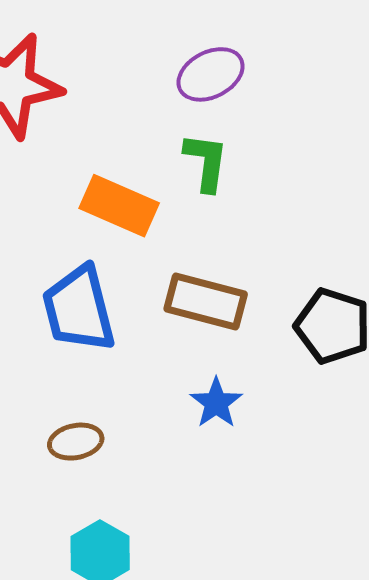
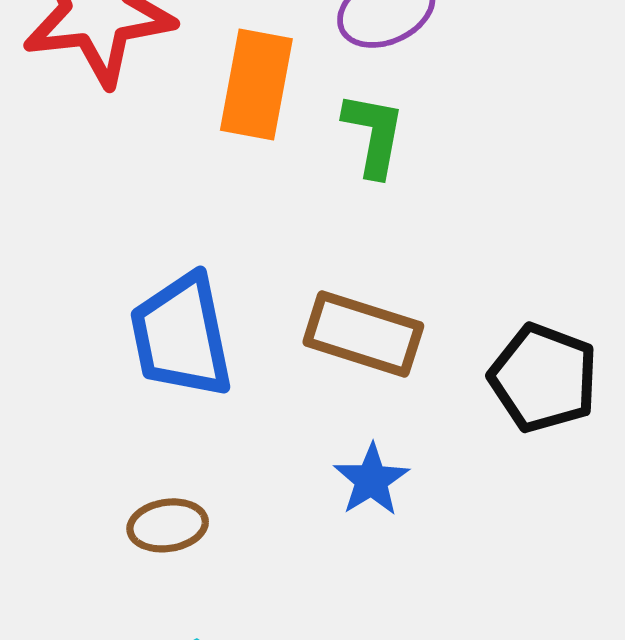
orange rectangle: (119, 206) -> (256, 84), moved, turned 74

